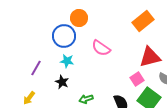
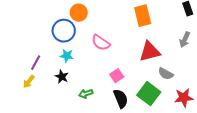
orange rectangle: (143, 21) -> (143, 16), turned -65
pink square: (137, 79) -> (117, 76), moved
yellow arrow: (29, 98) -> (29, 82), moved

